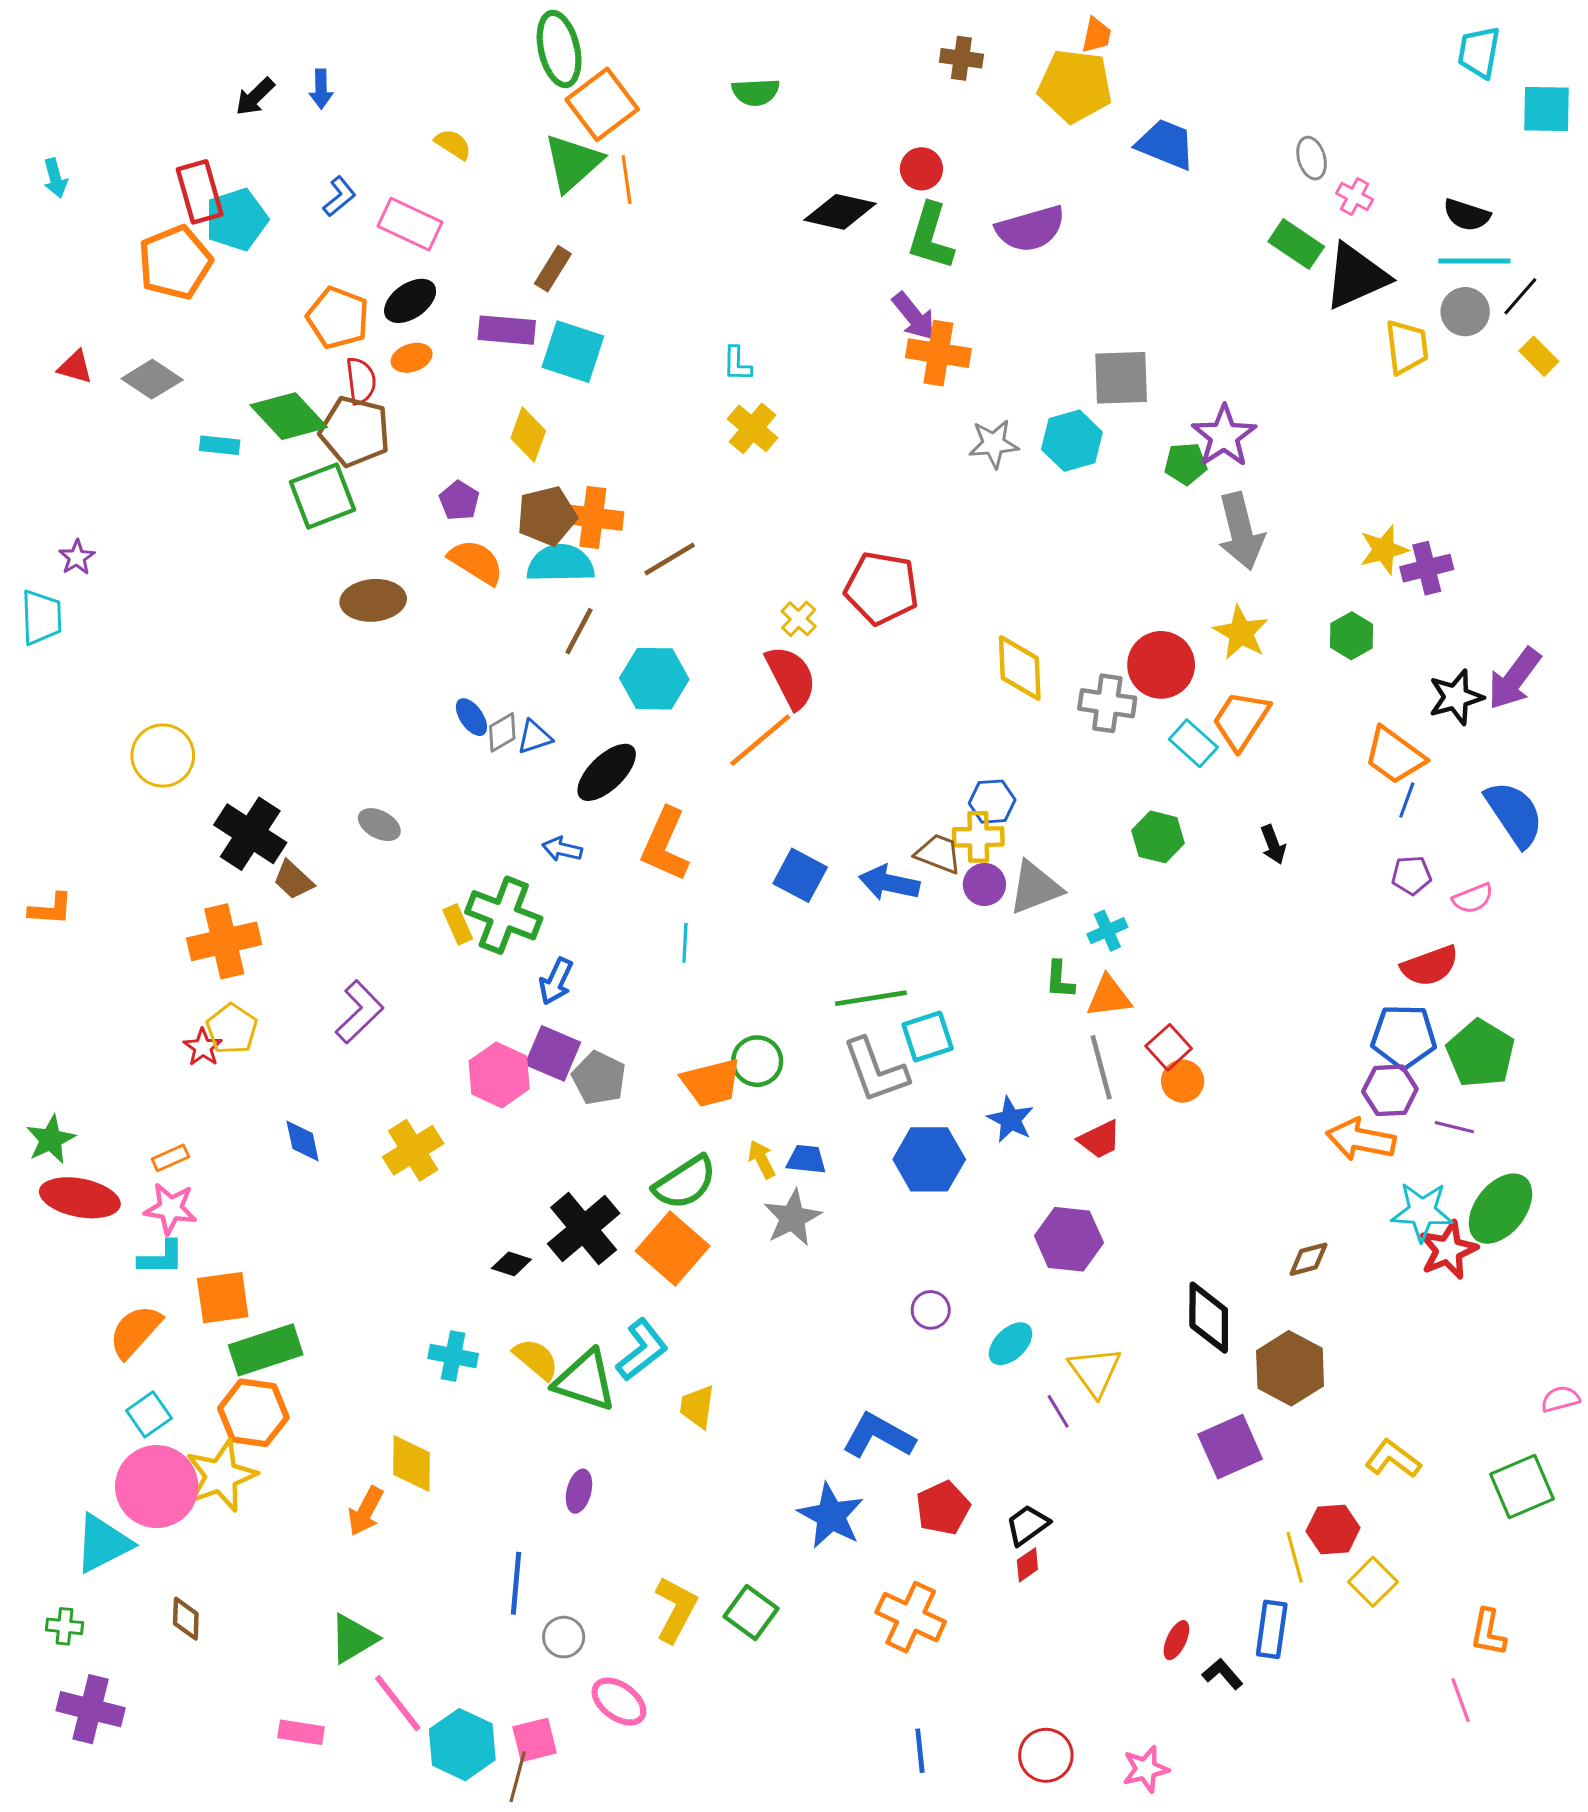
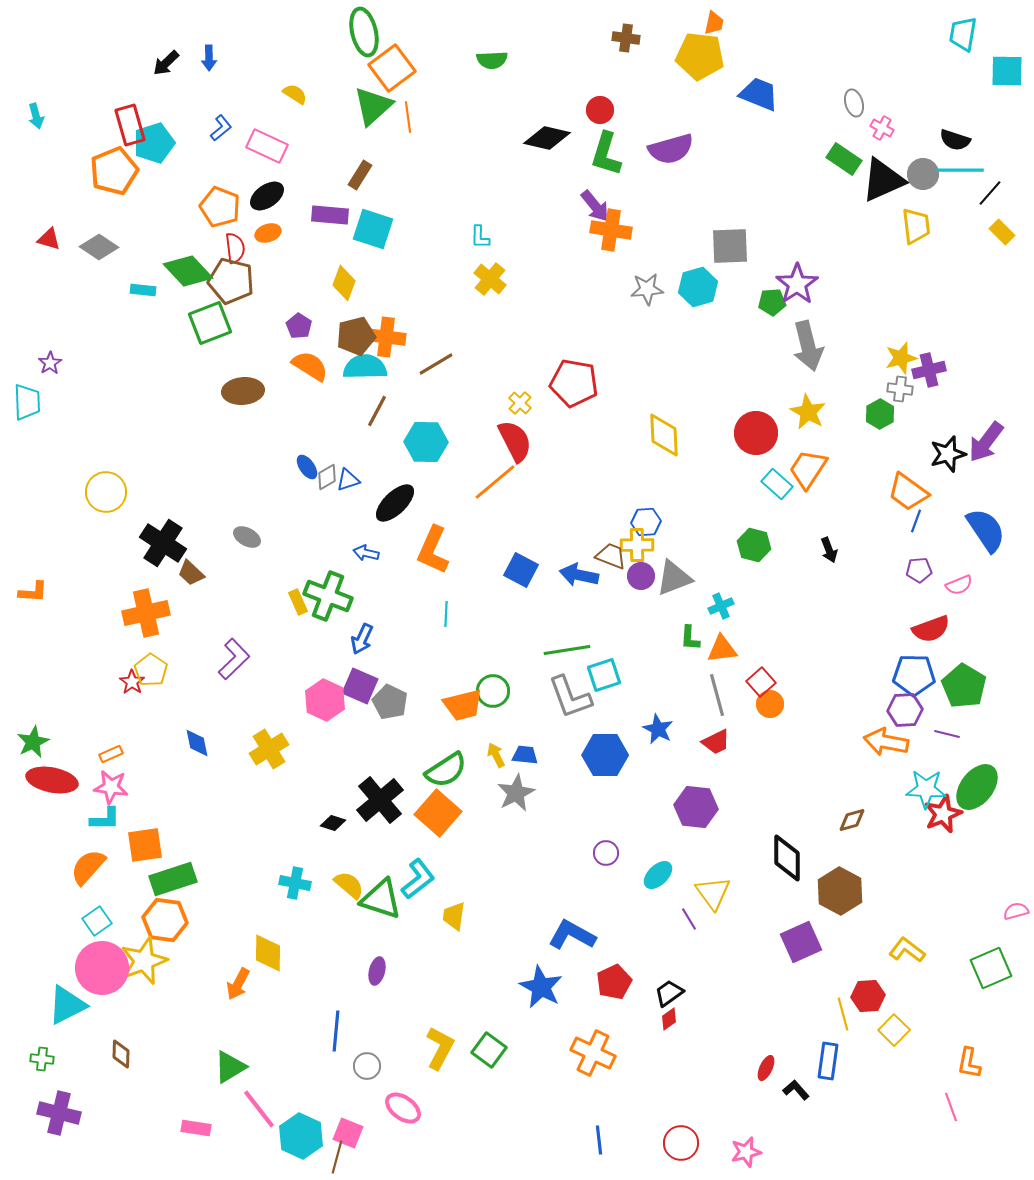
gray circle: (1465, 312) -> (923, 174), moved
gray cross: (1107, 703) -> (900, 389), moved, size x0.7
pink square: (534, 1740) -> (348, 1133), turned 36

